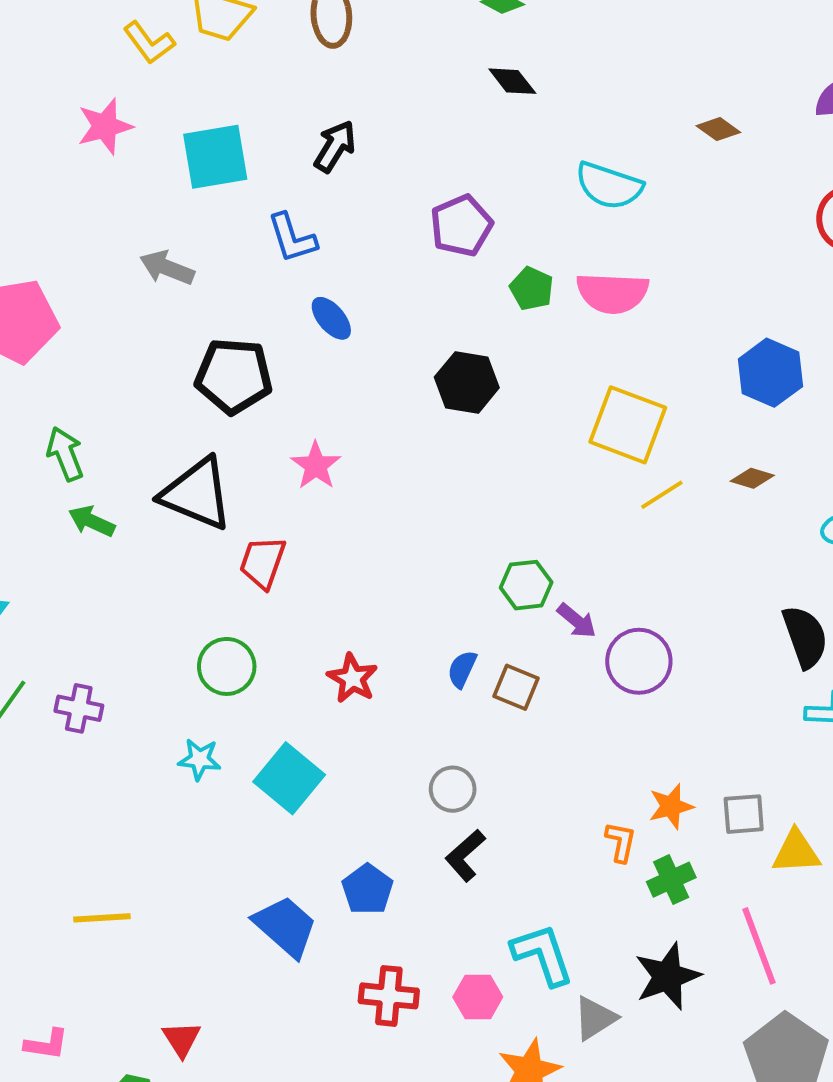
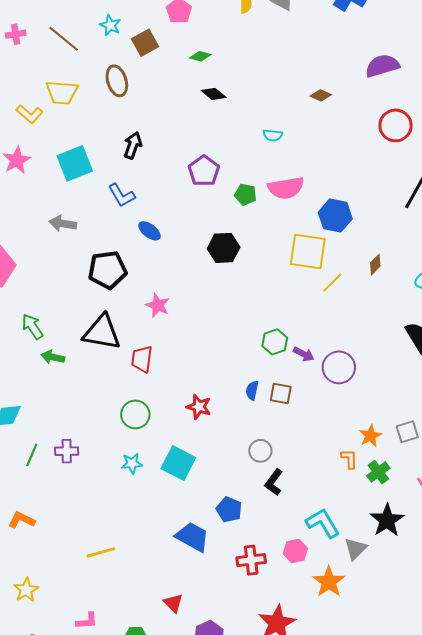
cyan semicircle: (609, 186) -> (273, 135), size x0.6
blue hexagon: (770, 373) -> (335, 216), moved
brown diamond: (752, 478) -> (375, 265), turned -50
red triangle: (182, 1039) -> (173, 603), moved

